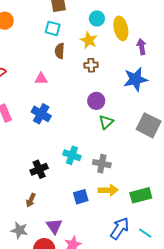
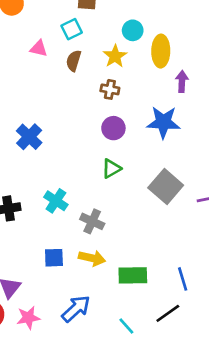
cyan square: (53, 28) -> (72, 29), turned 35
pink triangle: (41, 79) -> (39, 48), moved
purple circle: (96, 101) -> (113, 128), moved
blue arrow: (120, 228) -> (76, 309), moved

